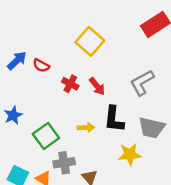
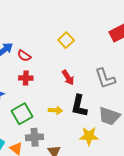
yellow square: (90, 41) -> (66, 40), size x0.7
gray L-shape: (142, 83) -> (105, 78), turned -85
red cross: (70, 84) -> (26, 78), moved, turned -32

